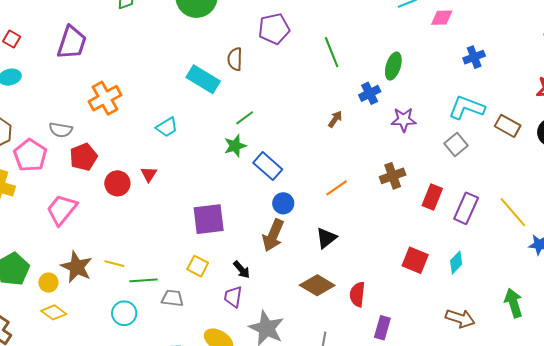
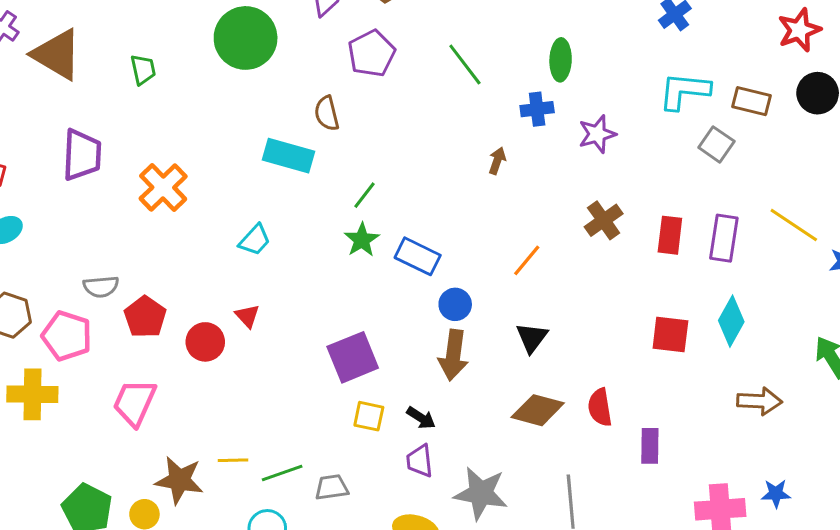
blue cross: (370, 93) -> (537, 109), turned 35
orange cross: (105, 98) -> (163, 187), moved
gray square: (456, 145) -> (716, 144), moved
cyan diamond: (456, 262) -> (731, 321), size x1.4
yellow square: (198, 266) -> (369, 416), moved

